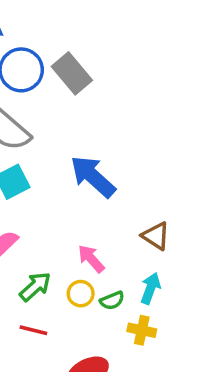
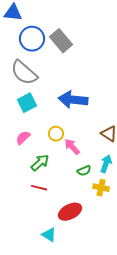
blue arrow: (93, 176) -> (73, 100), turned -36
yellow circle: (81, 294) -> (56, 134), moved

